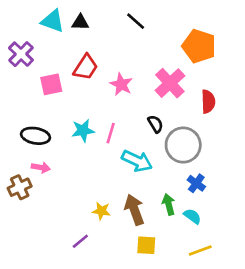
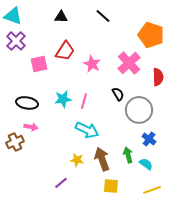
cyan triangle: (53, 21) -> (13, 16), moved
cyan arrow: (137, 161) -> (87, 130), moved

